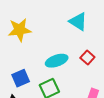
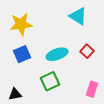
blue square: (21, 78) -> (22, 54), moved

